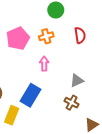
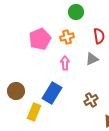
gray triangle: (77, 81) -> (92, 59), moved
brown cross: (72, 103) -> (91, 100), turned 32

